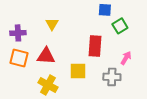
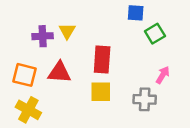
purple cross: (18, 33) -> (43, 36), moved
red rectangle: (95, 46) -> (102, 59), moved
yellow cross: (48, 85) -> (28, 110), moved

